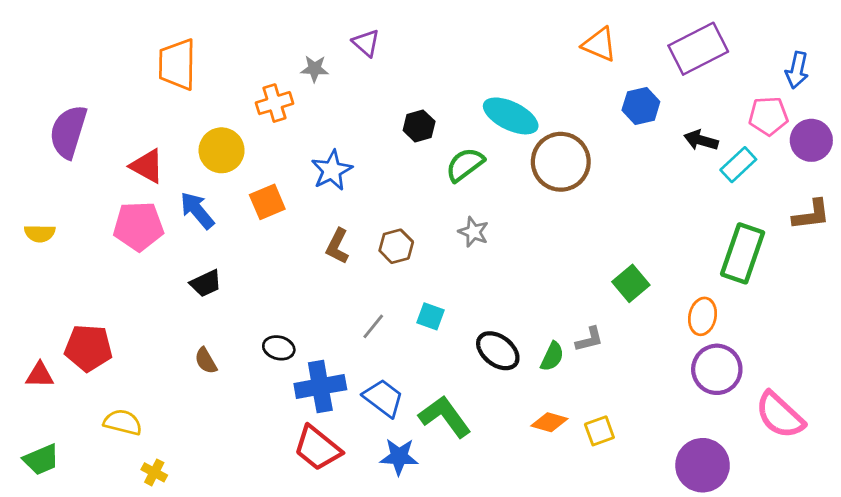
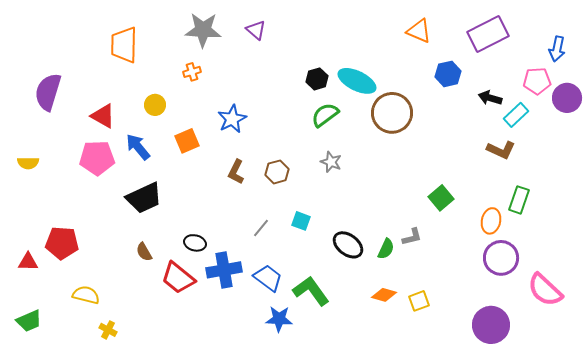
gray star: (315, 69) -> (203, 30), moved, size x1.8
orange cross: (274, 103) -> (192, 72), size x0.7
black hexagon: (419, 126) -> (317, 79), moved
yellow circle: (222, 150) -> (155, 105), size x0.7
brown L-shape: (811, 215) -> (501, 150), moved, turned 32
green rectangle: (743, 253) -> (519, 200), moved, size x0.7
black trapezoid: (206, 283) -> (144, 198), size x1.6
red trapezoid: (317, 448) -> (178, 278), moved

